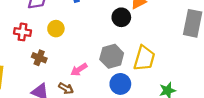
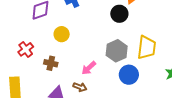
red cross: (22, 32) -> (26, 49), moved, turned -35

